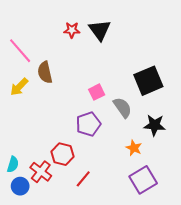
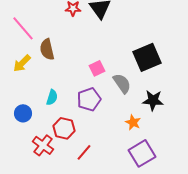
cyan semicircle: (13, 164) -> (52, 97), moved
blue circle: (20, 186) -> (23, 113), moved

